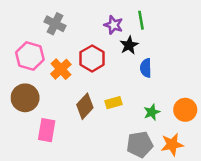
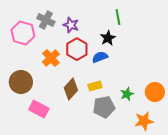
purple star: (114, 25) -> (71, 25), moved
pink hexagon: (30, 56) -> (23, 33), moved
blue semicircle: (146, 68) -> (100, 57), moved, turned 70
pink rectangle: (47, 130) -> (39, 109), turned -72
gray pentagon: (140, 144) -> (104, 107), moved

